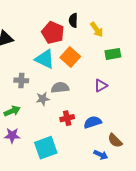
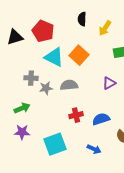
yellow arrow: (97, 30) -> (105, 28), turned 70
red pentagon: (53, 33) -> (43, 31), moved
gray star: (43, 99) -> (46, 88), moved
blue arrow: (101, 155) -> (94, 149), moved

